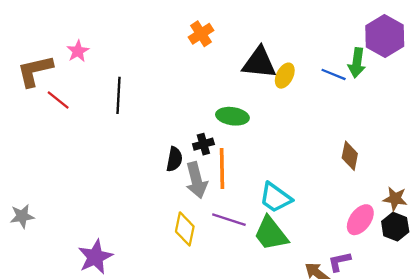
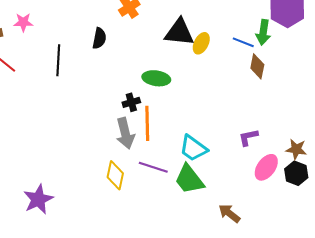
pink star: (78, 51) -> (23, 22), turned 30
brown diamond: (350, 156) -> (257, 66), moved
black semicircle: (174, 159) -> (99, 38), moved
purple L-shape: (339, 262) -> (248, 137), moved

